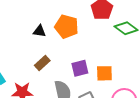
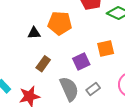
orange square: (104, 73) -> (106, 49), moved

